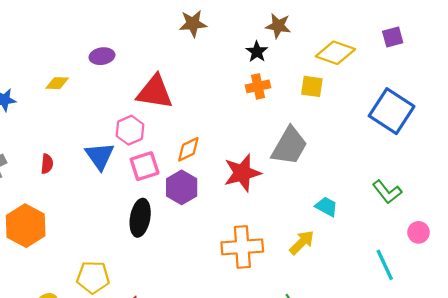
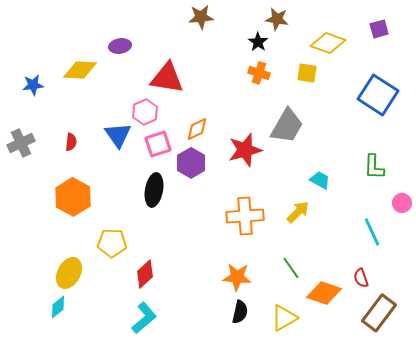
yellow diamond: (57, 83) -> (80, 70), size x1.6
orange cross: (258, 86) -> (259, 73), turned 30
green L-shape: (387, 192) -> (374, 167), turned 40
orange hexagon: (26, 226) -> (73, 197), moved

